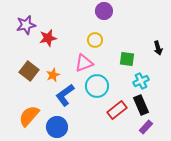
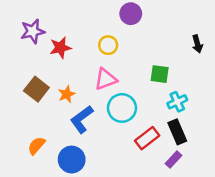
yellow circle: (95, 40) -> (108, 45), moved
black arrow: (158, 48) -> (197, 44), moved
orange semicircle: (29, 116) -> (36, 146), size x0.7
purple rectangle: (146, 127) -> (173, 160), moved

